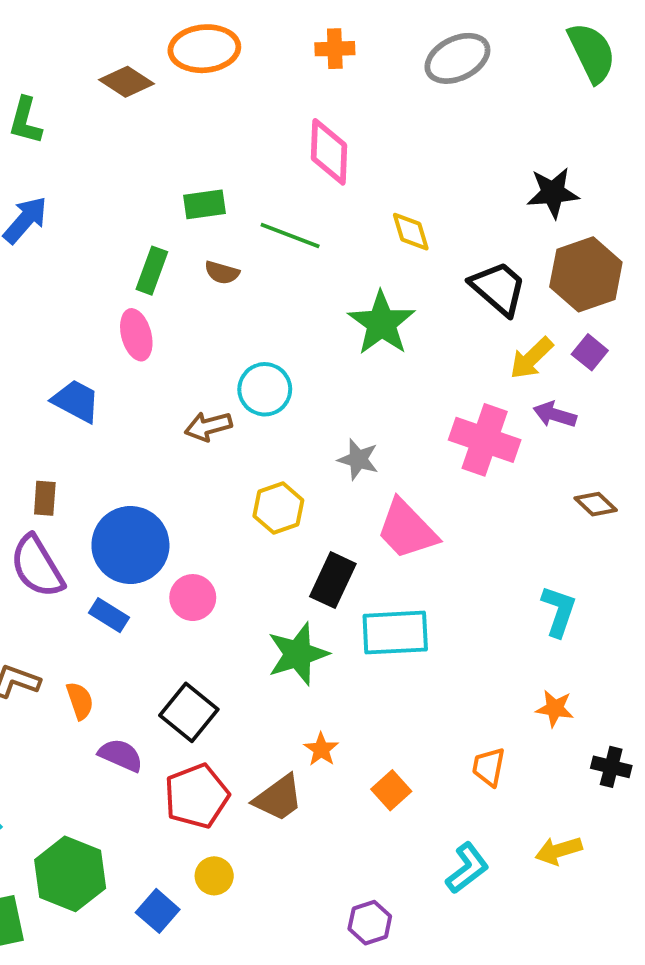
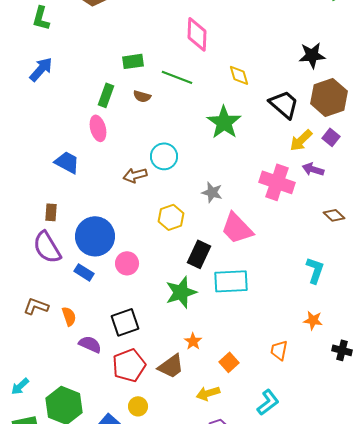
black square: (189, 712) -> (125, 322), turned 32
yellow arrow: (559, 851) -> (208, 393), moved

